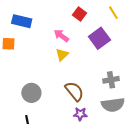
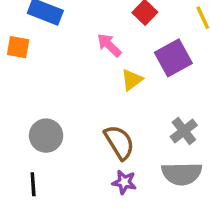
yellow triangle: (62, 55) -> (132, 80), moved
gray cross: (111, 80) -> (184, 131), turned -35

